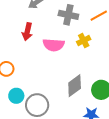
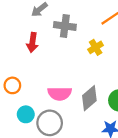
gray cross: (68, 15) -> (65, 26), moved
pink semicircle: (54, 45) -> (60, 94), moved

